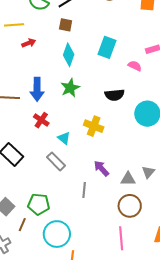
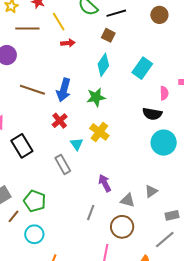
yellow line: (14, 25) -> (59, 22), turned 48
pink semicircle: (135, 66) -> (164, 93), turned 48
black semicircle: (115, 95) -> (152, 114), moved
yellow cross: (94, 126) -> (99, 132), moved
gray triangle: (148, 172) -> (151, 191), moved
gray line: (84, 190) -> (91, 213), moved
cyan circle: (57, 234) -> (34, 234), moved, size x0.7

